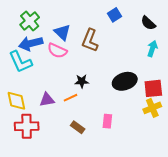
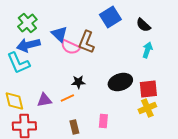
blue square: (114, 15) -> (110, 17), size x1.5
pink semicircle: (57, 51) -> (70, 47), moved
brown rectangle: (78, 127) -> (74, 127), turned 40

